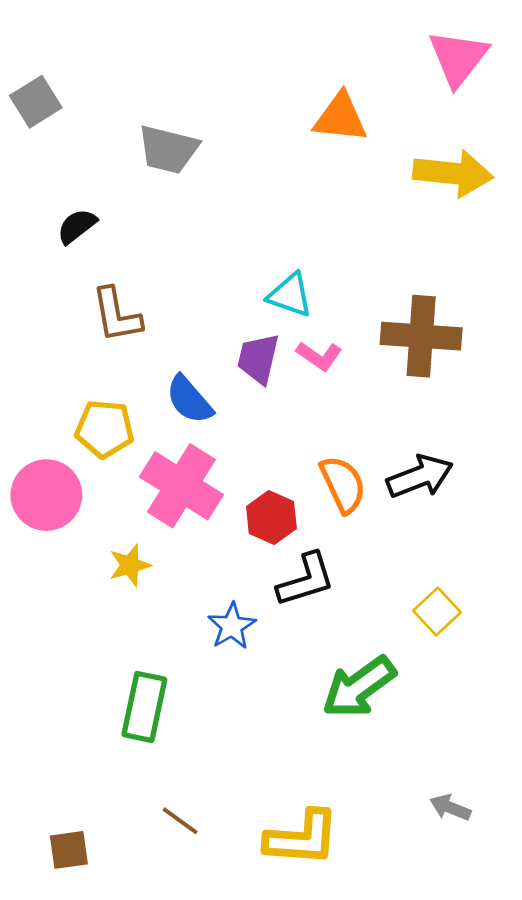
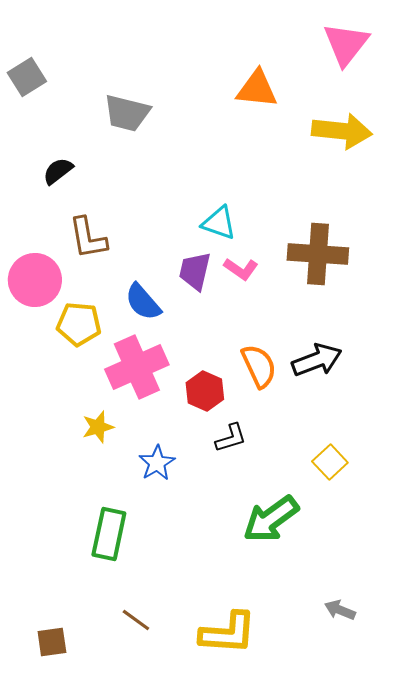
pink cross: (181, 486) -> (137, 367), turned 34
pink circle: (46, 495) -> (35, 280), moved
black L-shape: (306, 580) -> (231, 438), size x0.7
blue star: (232, 626) -> (157, 463), moved

